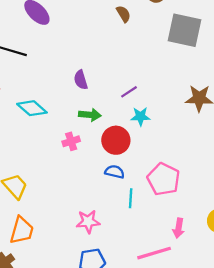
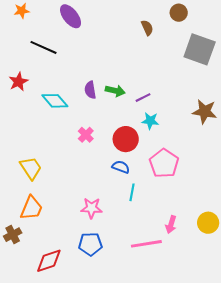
purple semicircle: (81, 80) -> (90, 90), moved
green arrow: (90, 115) -> (115, 91), moved
pink cross: (71, 141) -> (86, 135), turned -35
pink pentagon: (164, 179) -> (164, 163), moved

